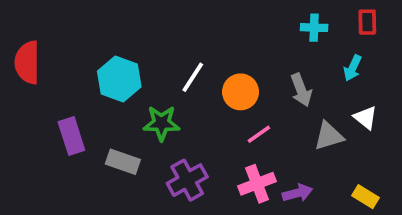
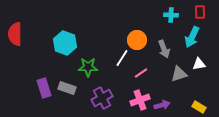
cyan arrow: (353, 68) -> (192, 37), size x1.5
white line: (193, 77) -> (122, 58), moved
orange circle: (241, 92) -> (137, 40), moved
white triangle: (365, 118) -> (199, 64), turned -48
purple rectangle: (71, 136) -> (44, 88), moved

